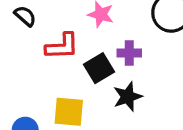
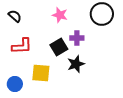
red L-shape: (62, 46) -> (22, 46), moved

